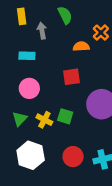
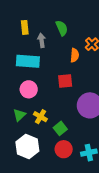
orange semicircle: (81, 46) -> (75, 55), turned 96
cyan rectangle: (27, 56) -> (28, 61), size x1.6
green square: (65, 116) -> (60, 128), moved, turned 32

